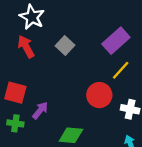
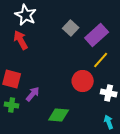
gray square: (65, 45) -> (71, 28), moved

